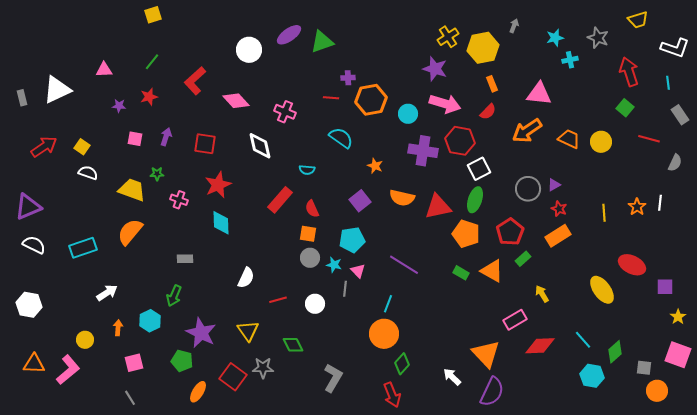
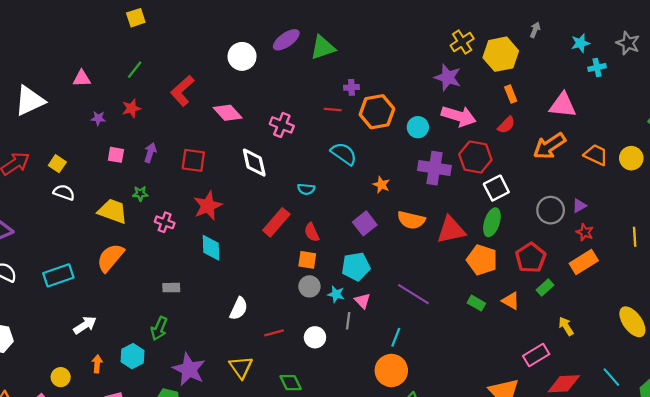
orange triangle: (492, 271) -> (511, 301), size x0.7

